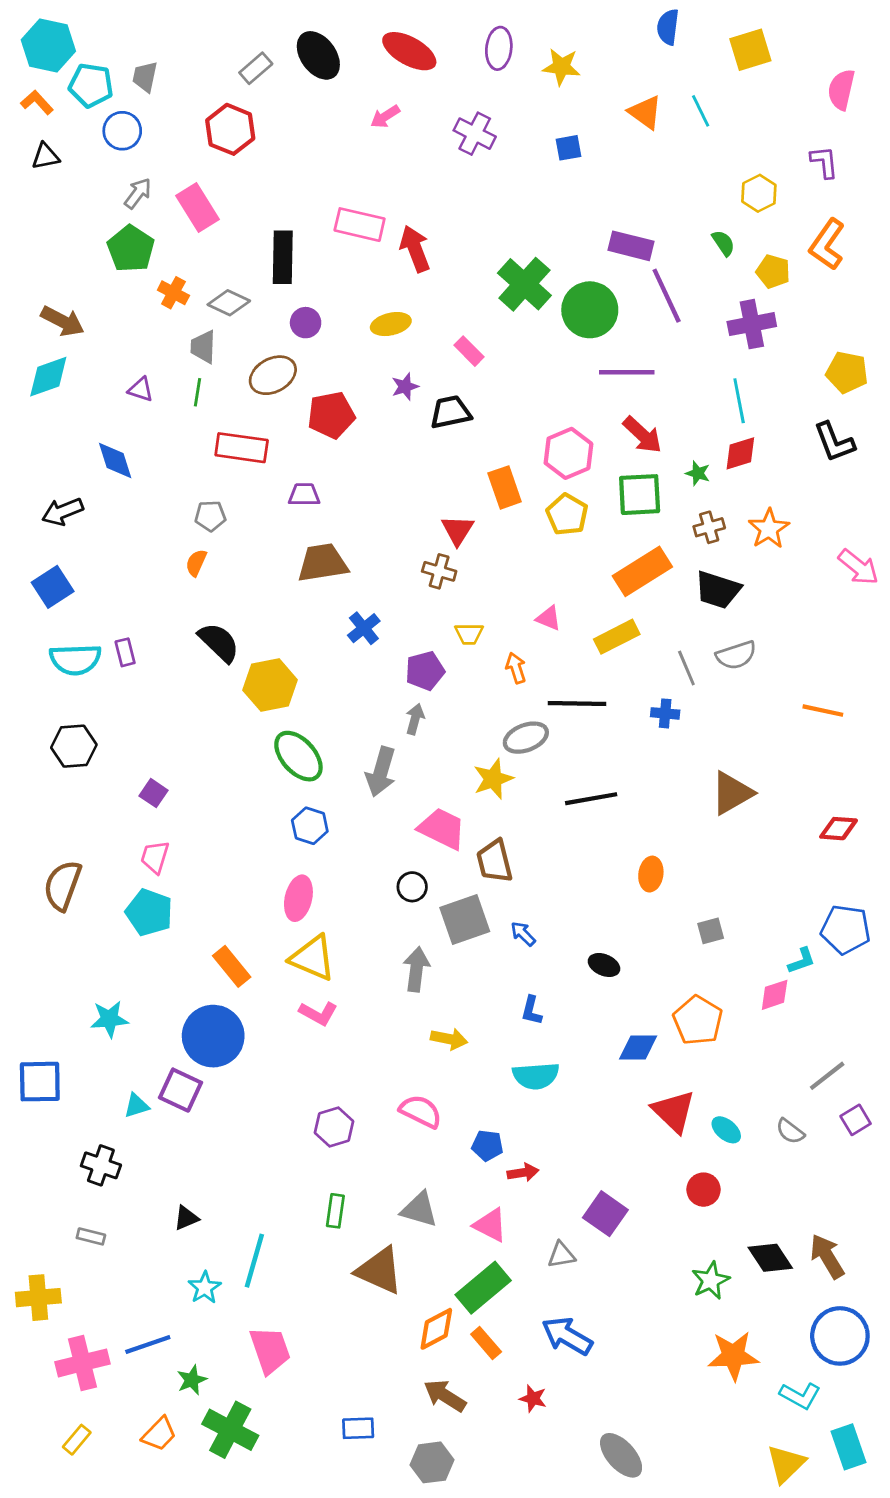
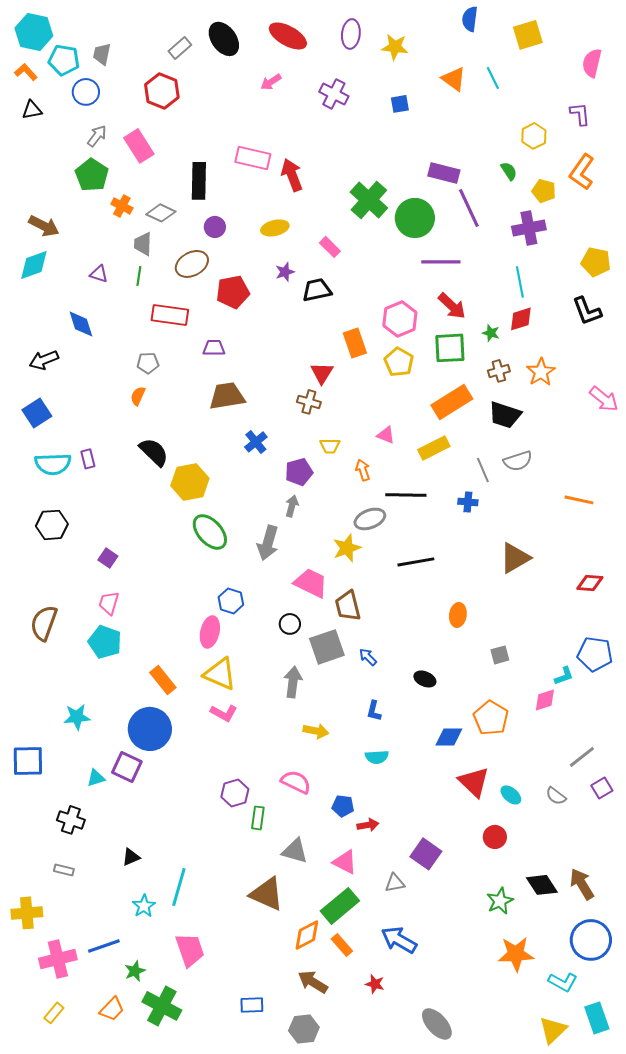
blue hexagon: (310, 826) -> (231, 601), moved
cyan semicircle: (536, 1076) -> (377, 757), size x0.7
green rectangle: (335, 1211) -> (258, 818), moved

